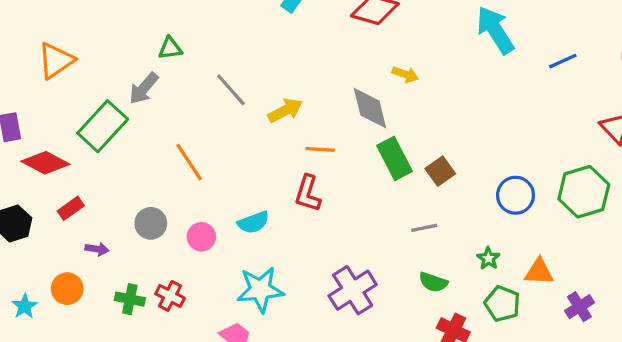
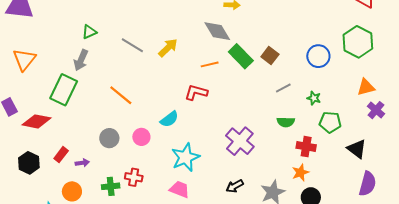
orange line: (320, 149) -> (210, 64), moved
red L-shape: (308, 193) -> (196, 92), turned 105
red rectangle: (71, 208) -> (61, 155), moved
gray line: (424, 228) -> (283, 88), moved
orange triangle: (539, 272) -> (366, 87), moved

